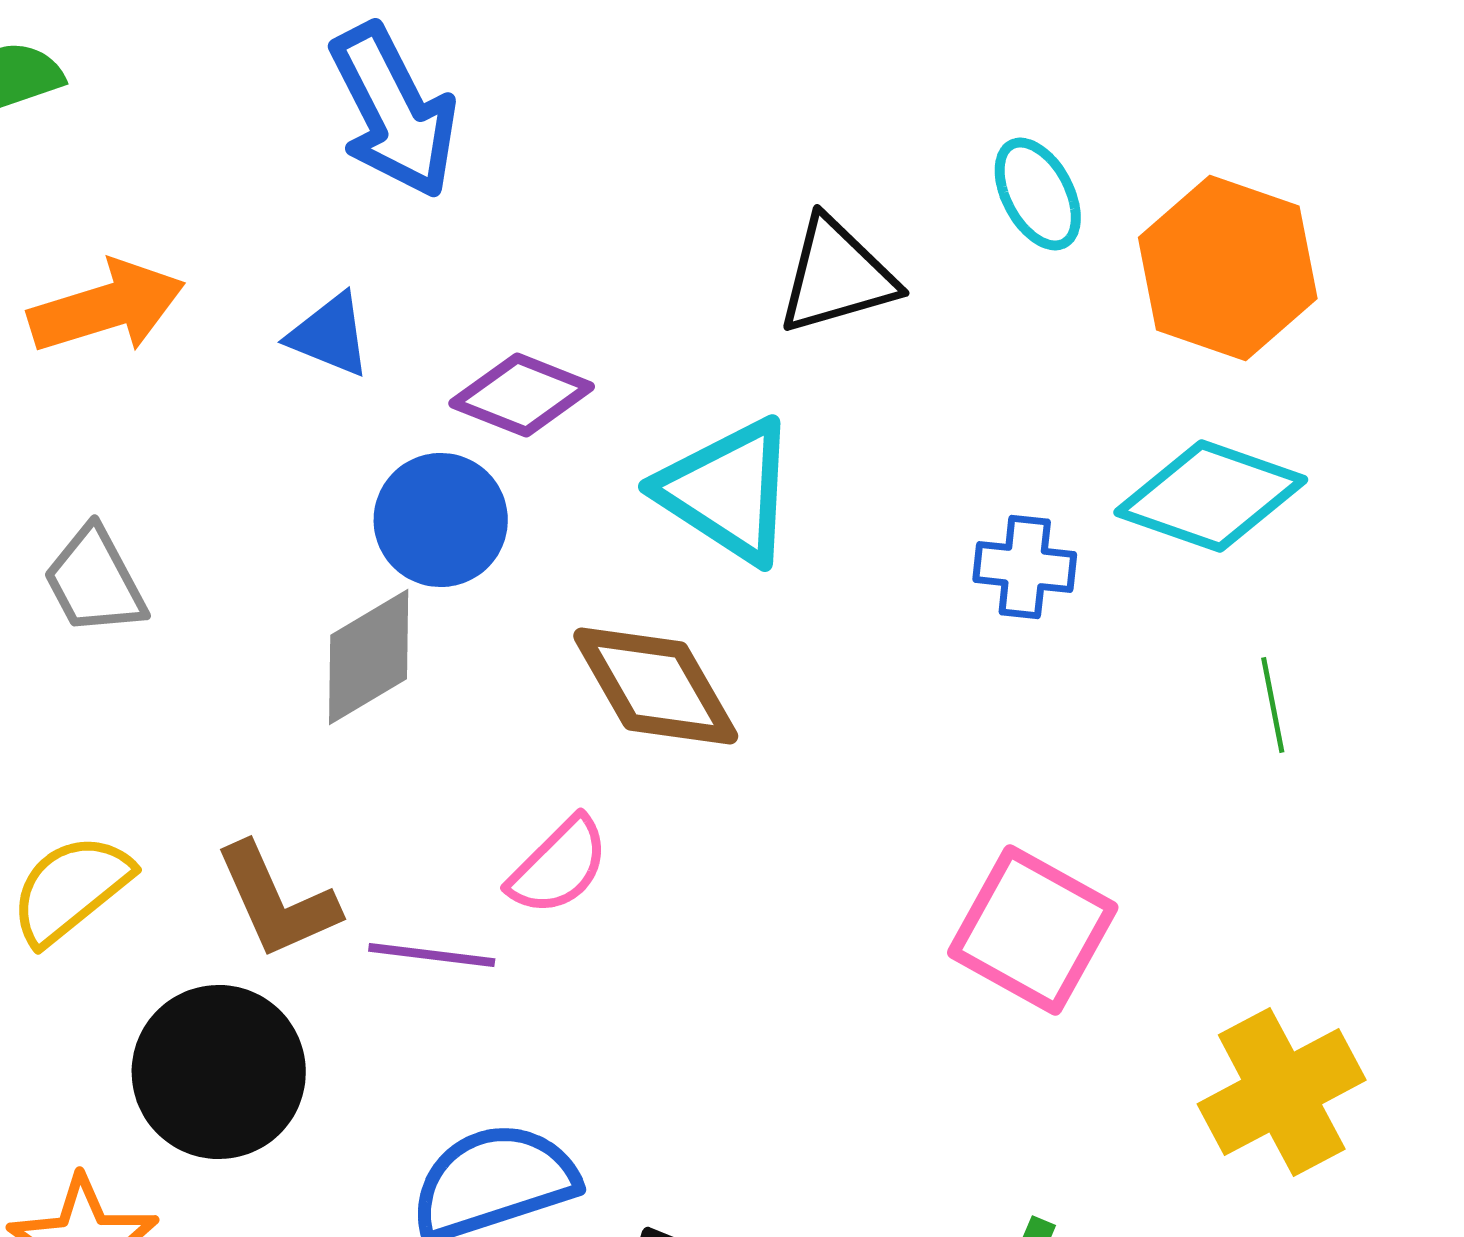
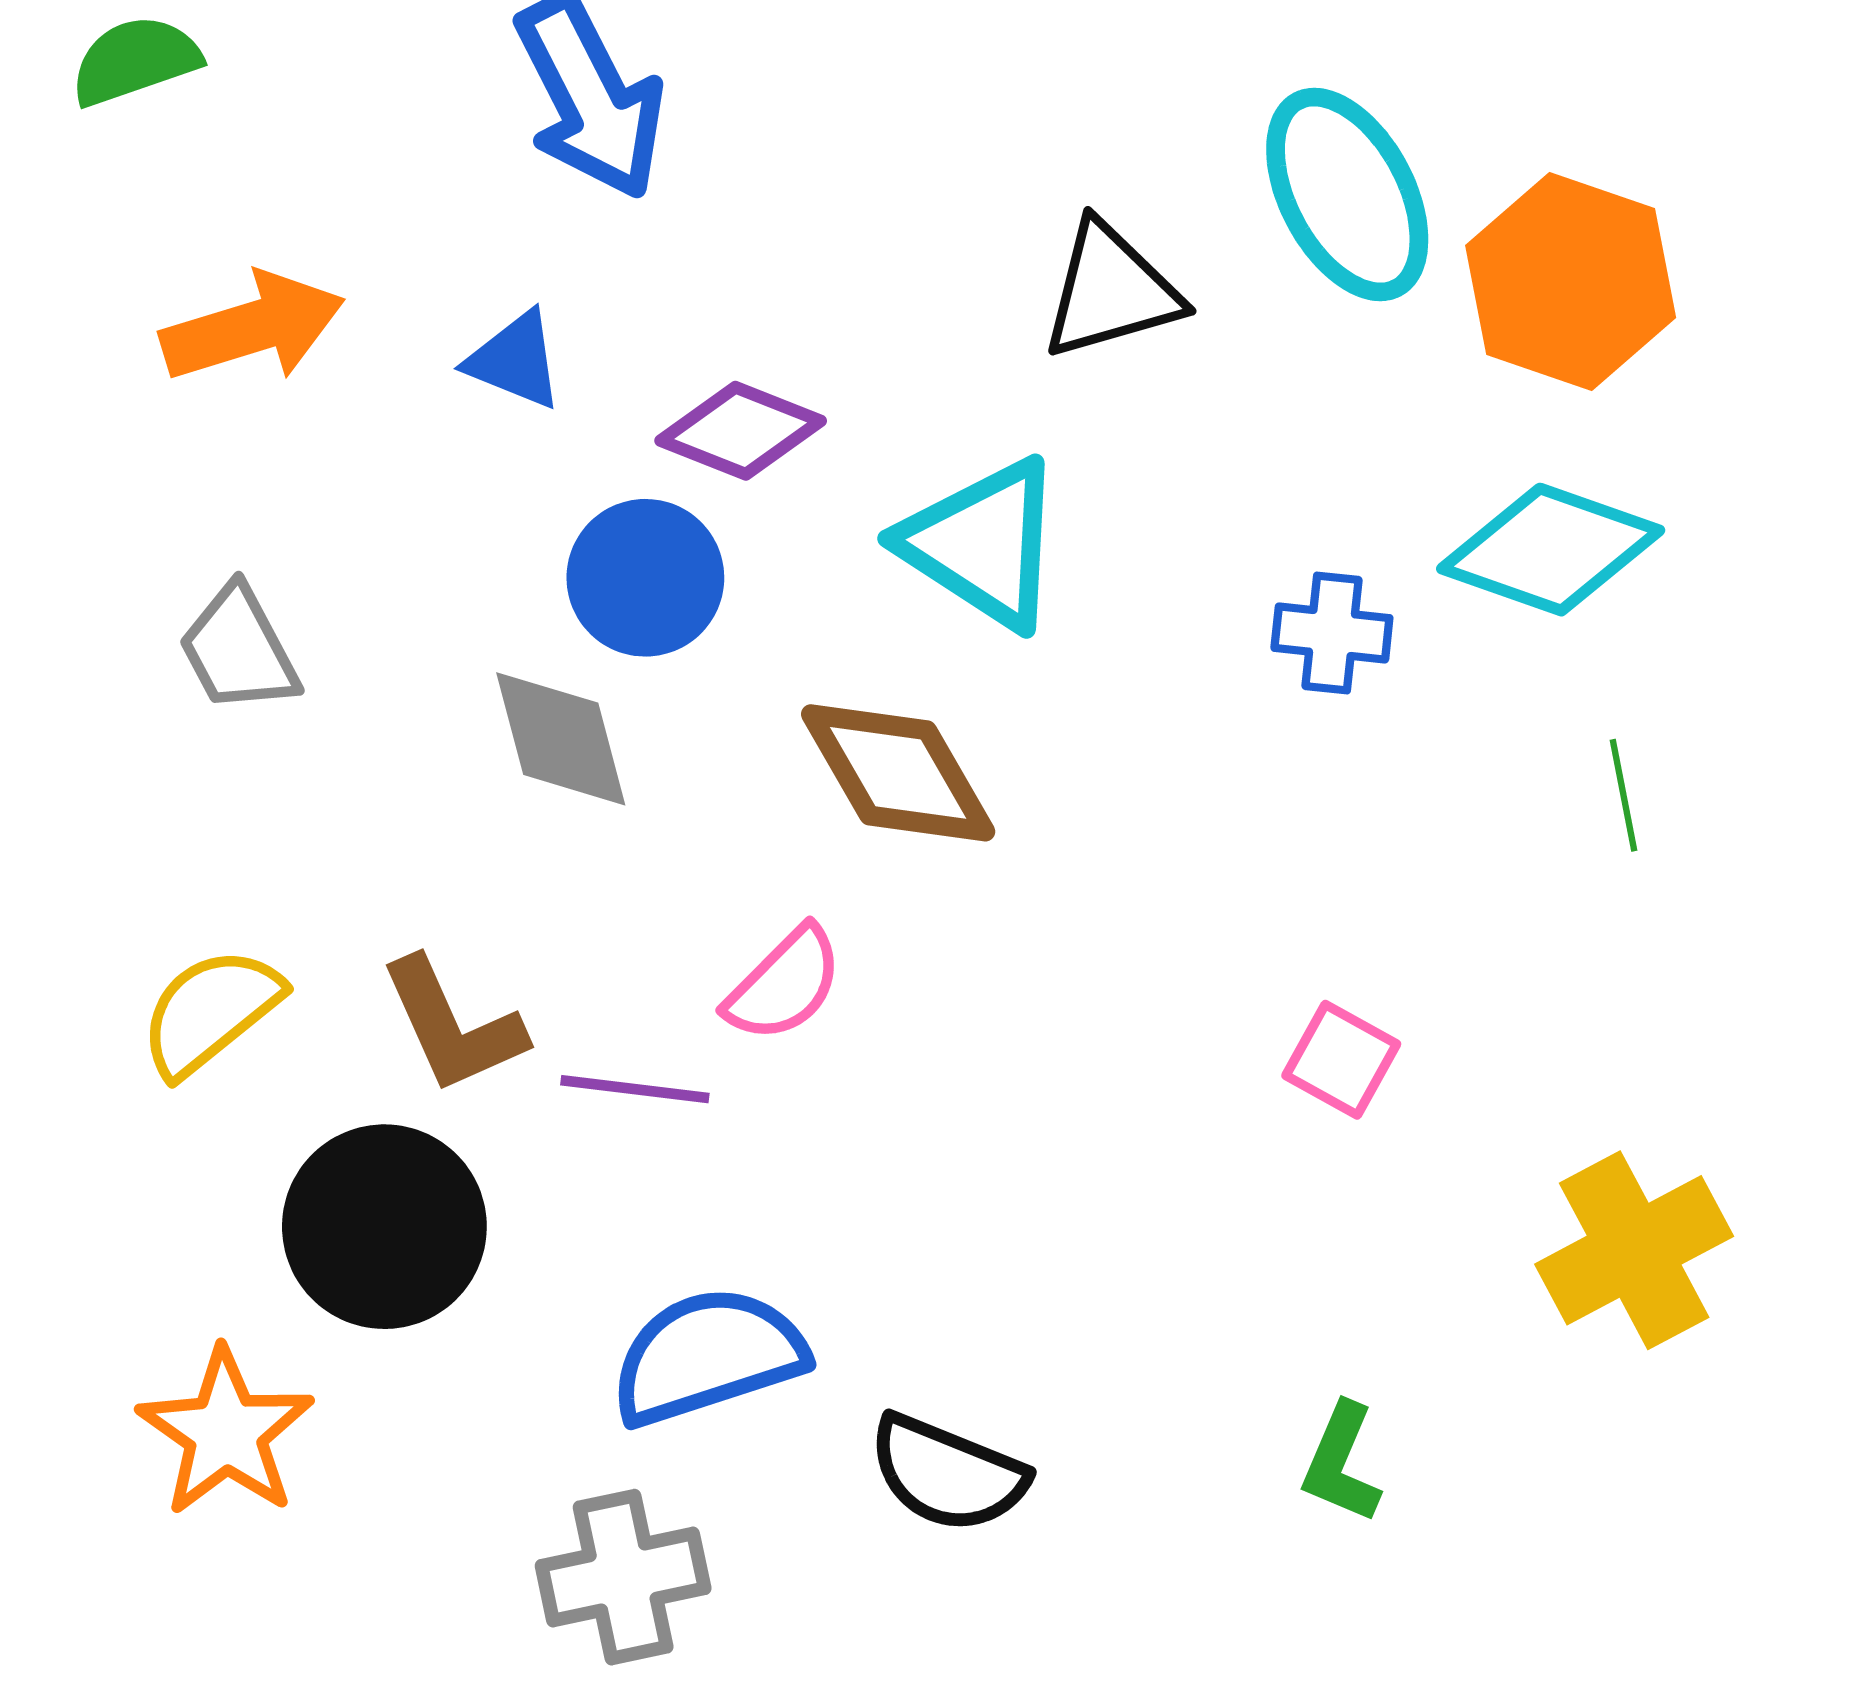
cyan ellipse: (1038, 194) -> (1347, 195), size x1.6
gray diamond: (369, 657) -> (561, 739), turned -74
pink square: (1033, 930) -> (1341, 1060), size x0.6

